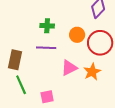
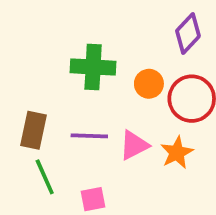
green cross: (47, 26) -> (93, 67), size x1.6
purple line: (46, 48) -> (89, 136), moved

